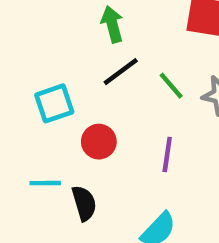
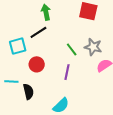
black line: (121, 72) -> (38, 32), moved
green line: (171, 86) -> (72, 49), moved

